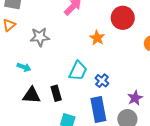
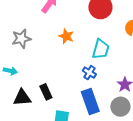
orange star: (97, 38) -> (66, 36), moved
cyan trapezoid: (78, 71) -> (101, 49), moved

